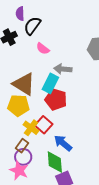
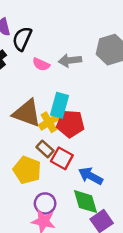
gray arrow: (63, 69) -> (70, 60), moved
yellow pentagon: (18, 105) -> (27, 170), moved, turned 30
yellow cross: (31, 128) -> (49, 122), moved, turned 35
brown rectangle: (22, 146) -> (45, 149), moved, turned -72

